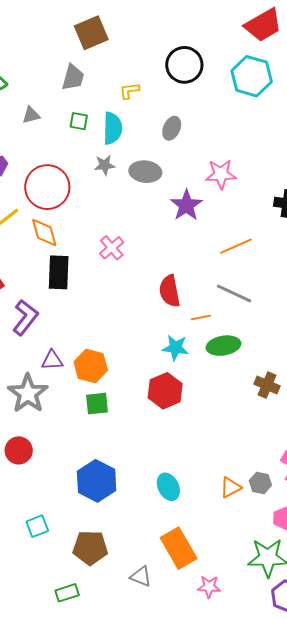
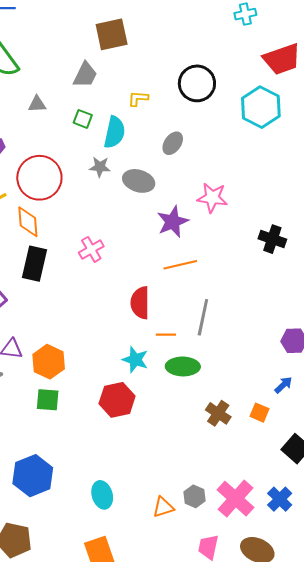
orange line: (236, 246) -> (180, 265), moved
gray line: (234, 293) -> (203, 317), turned 66
gray hexagon: (260, 483) -> (195, 496), moved

